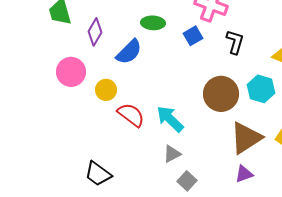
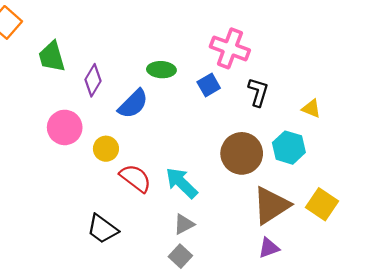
black trapezoid: (98, 174) -> (102, 229), moved
gray square: (187, 181) -> (180, 256), moved

